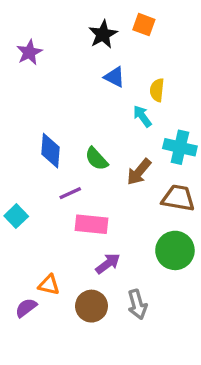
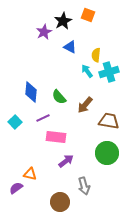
purple star: (29, 52) -> (44, 32), moved
cyan cross: (180, 147) -> (109, 72), moved, turned -30
cyan square: (16, 216) -> (15, 122), moved
brown circle: (91, 306) -> (60, 202), moved

